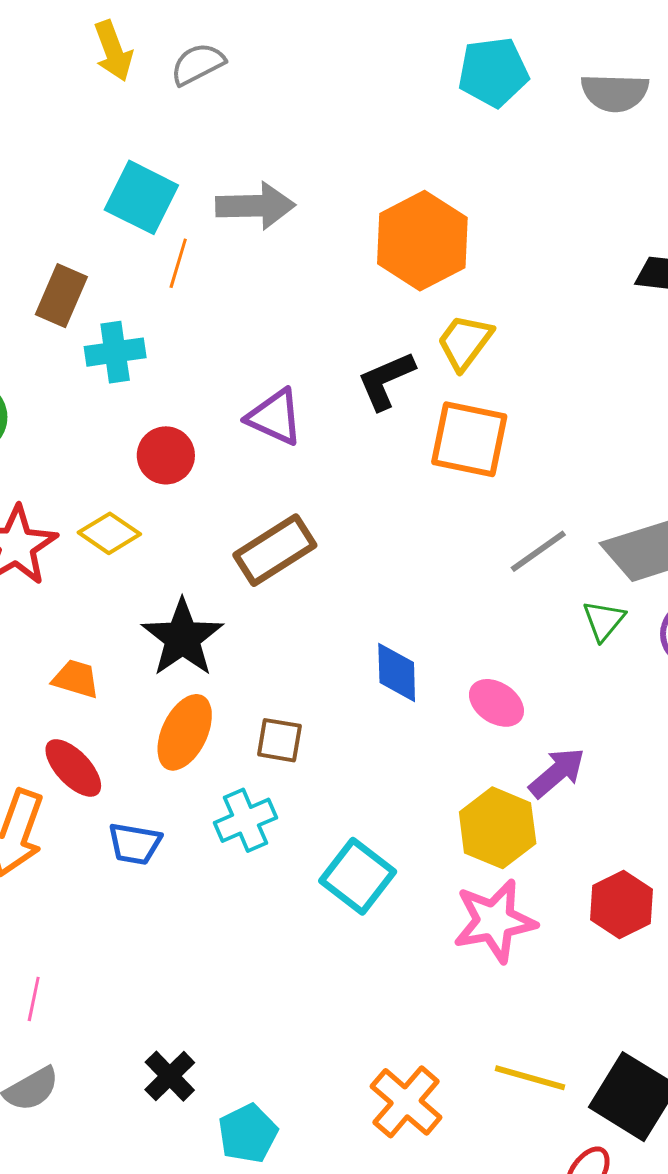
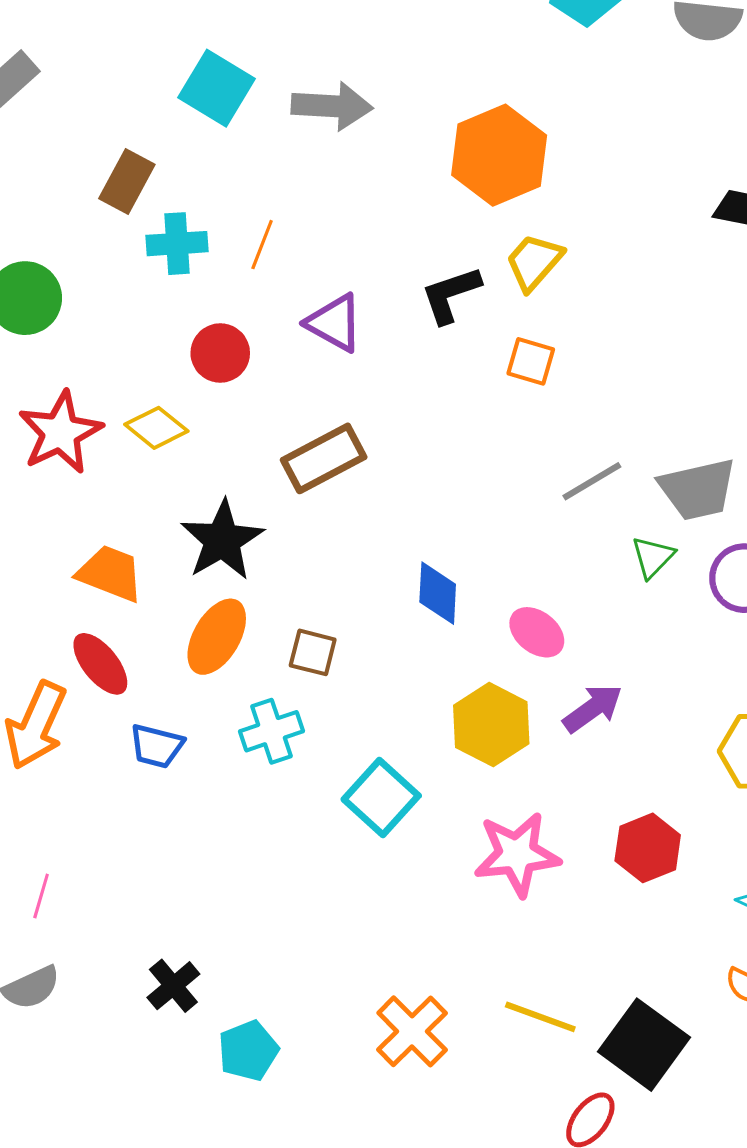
orange line: (178, 263) -> (262, 245), moved
orange square: (469, 439) -> (531, 361), size x0.6
orange trapezoid: (76, 679) -> (110, 573), size x1.4
yellow hexagon: (498, 828) -> (491, 725), moved

